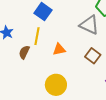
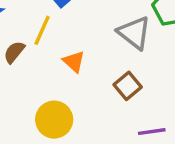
orange triangle: (59, 49) -> (74, 62), turned 40

